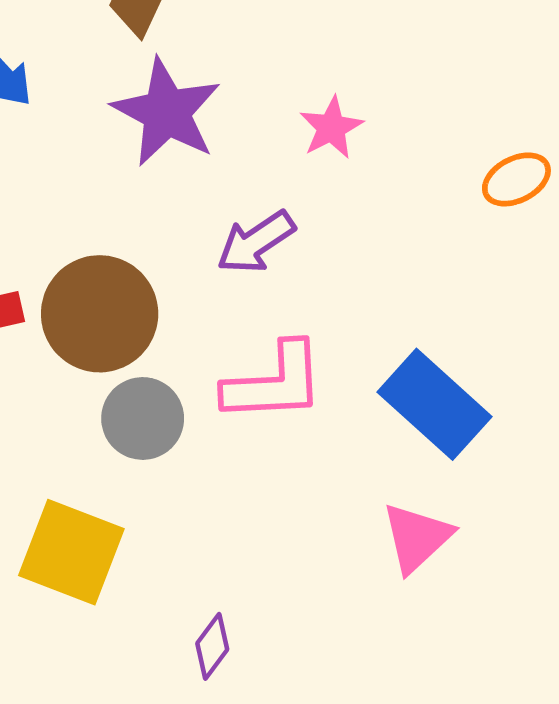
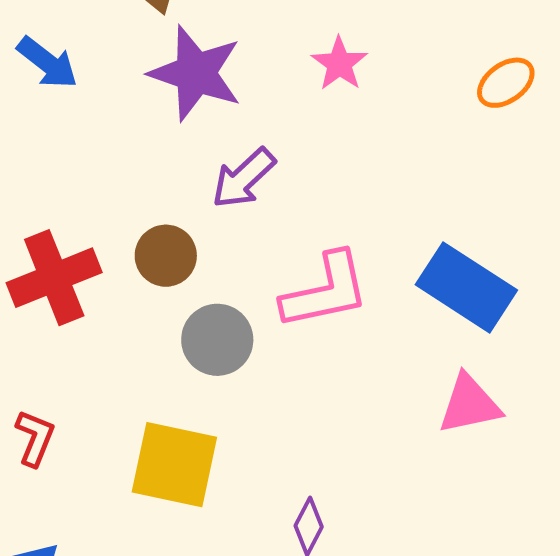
purple arrow: (256, 242) -> (243, 178), moved
brown circle: (100, 314) -> (166, 256), size x0.6
pink triangle: (417, 538) -> (469, 404), turned 40

